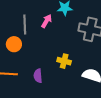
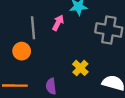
yellow cross: (64, 61) -> (80, 68), turned 32

